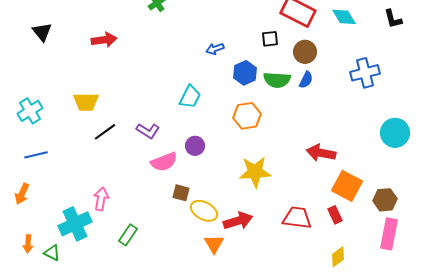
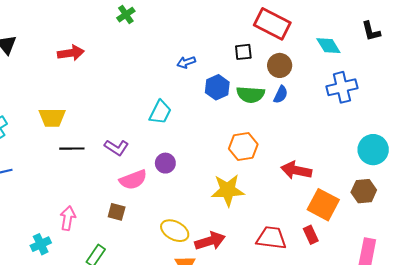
cyan diamond: (344, 17) -> (328, 46), moved
orange hexagon: (247, 116) -> (243, 146), moved
black line: (105, 132) -> (72, 149), turned 35
brown square: (181, 193) -> (117, 212), moved
brown hexagon: (385, 200) -> (364, 191), moved
cyan cross: (75, 224) -> (41, 244), size x0.6

